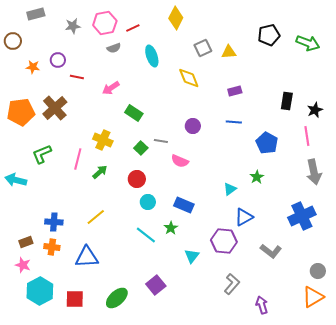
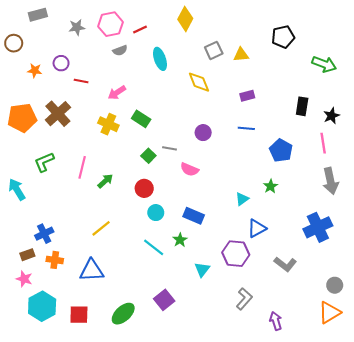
green arrow: (308, 43) -> (324, 64), moved
yellow cross: (103, 140) -> (108, 124), moved
cyan arrow: (16, 180) -> (17, 189), turned 45
blue cross: (54, 222) -> (44, 234), moved, turned -30

